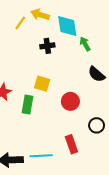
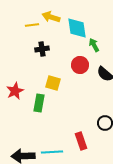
yellow line: (20, 23) -> (32, 25), turned 48
black cross: (47, 46) -> (42, 49), moved
red circle: (70, 101) -> (80, 65), moved

